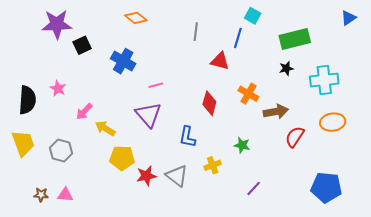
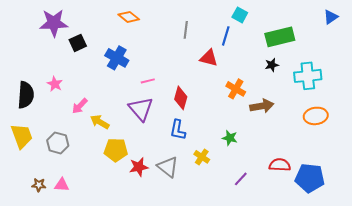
red diamond: (209, 103) -> (181, 98), moved
red semicircle: (295, 137) -> (280, 165), moved, turned 60
yellow cross: (213, 165) -> (202, 157), turned -35

